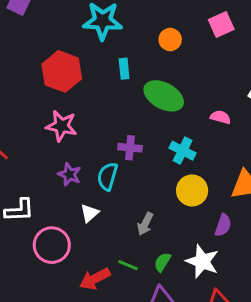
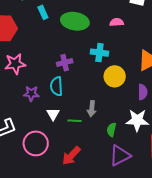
green line: (128, 265) -> (74, 121), moved

